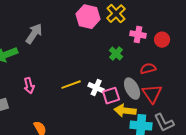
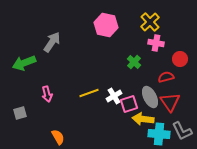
yellow cross: (116, 14) -> (150, 22), moved
red circle: (162, 40) -> (180, 59), moved
white cross: (96, 88) -> (114, 96), turned 35

